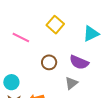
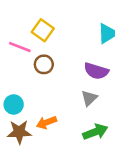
yellow square: (55, 25) -> (43, 30), moved
brown circle: (49, 62) -> (44, 64), moved

